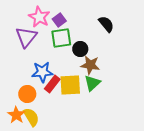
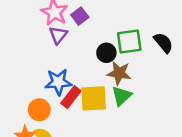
black semicircle: (106, 24) -> (163, 43), moved
purple triangle: (26, 37) -> (58, 35), moved, size x0.7
green square: (61, 38) -> (129, 41), moved

